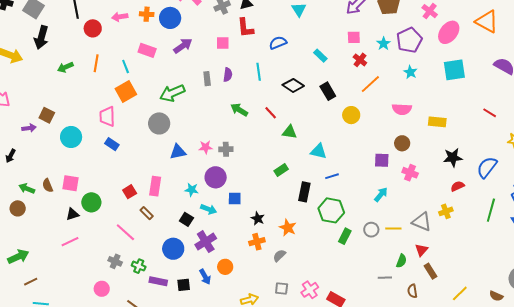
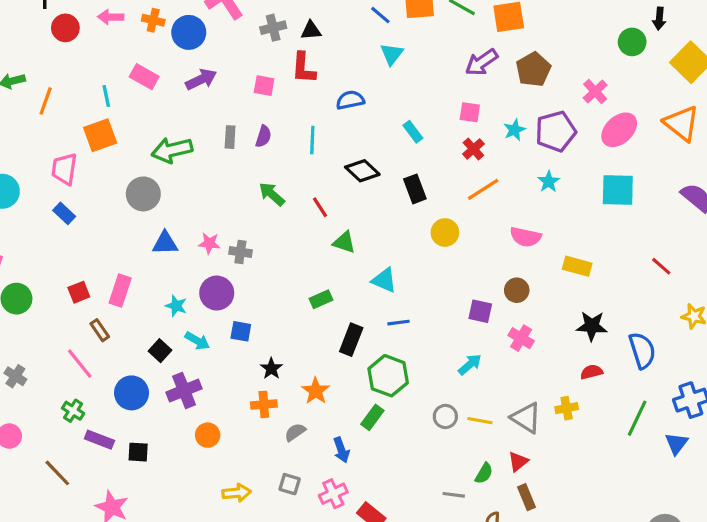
orange line: (96, 63) -> (46, 101), moved
blue semicircle: (487, 167) -> (642, 350), turned 115
pink line: (125, 232) -> (80, 364), moved
green rectangle: (345, 236) -> (372, 417), moved
gray cross: (115, 261) -> (15, 376), moved
blue arrow: (205, 277) -> (341, 450), moved

